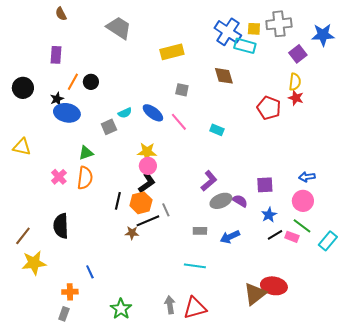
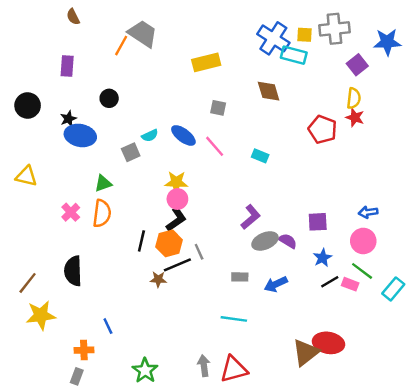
orange line: (73, 82) -> (121, 46), moved

